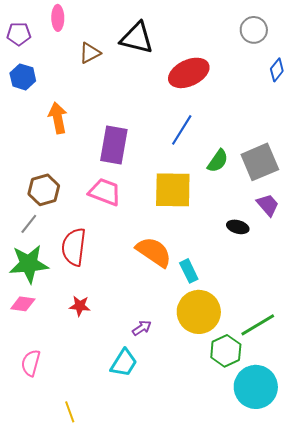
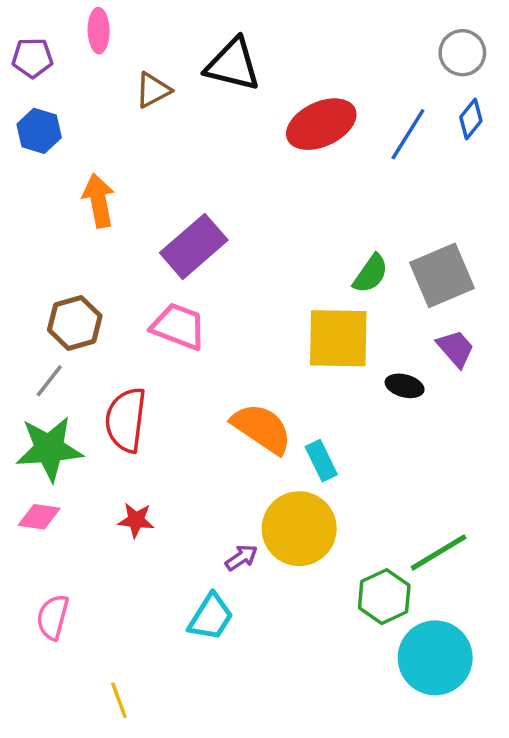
gray circle: (254, 30) -> (462, 53), moved
blue line: (182, 130) -> (408, 134), moved
purple rectangle: (114, 145) -> (194, 246), turned 39
yellow square: (173, 190) -> (338, 338), moved
yellow circle: (199, 312) -> (299, 529), moved

